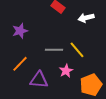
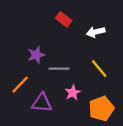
purple star: (20, 31) -> (36, 55), moved
yellow line: (77, 50) -> (99, 69), moved

